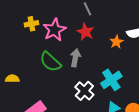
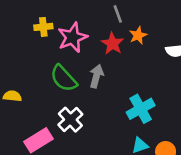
orange star: (116, 42) -> (138, 35), moved
white cross: (84, 91) -> (70, 120), moved

